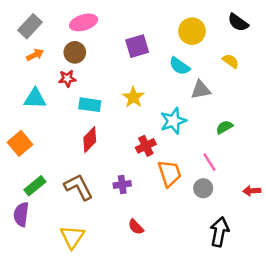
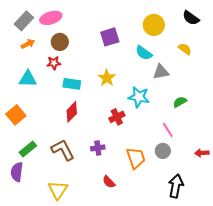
pink ellipse: (84, 22) -> (51, 18), moved
cyan star: (173, 121) -> (139, 97), turned 30
orange trapezoid: (170, 173) -> (136, 158), moved

